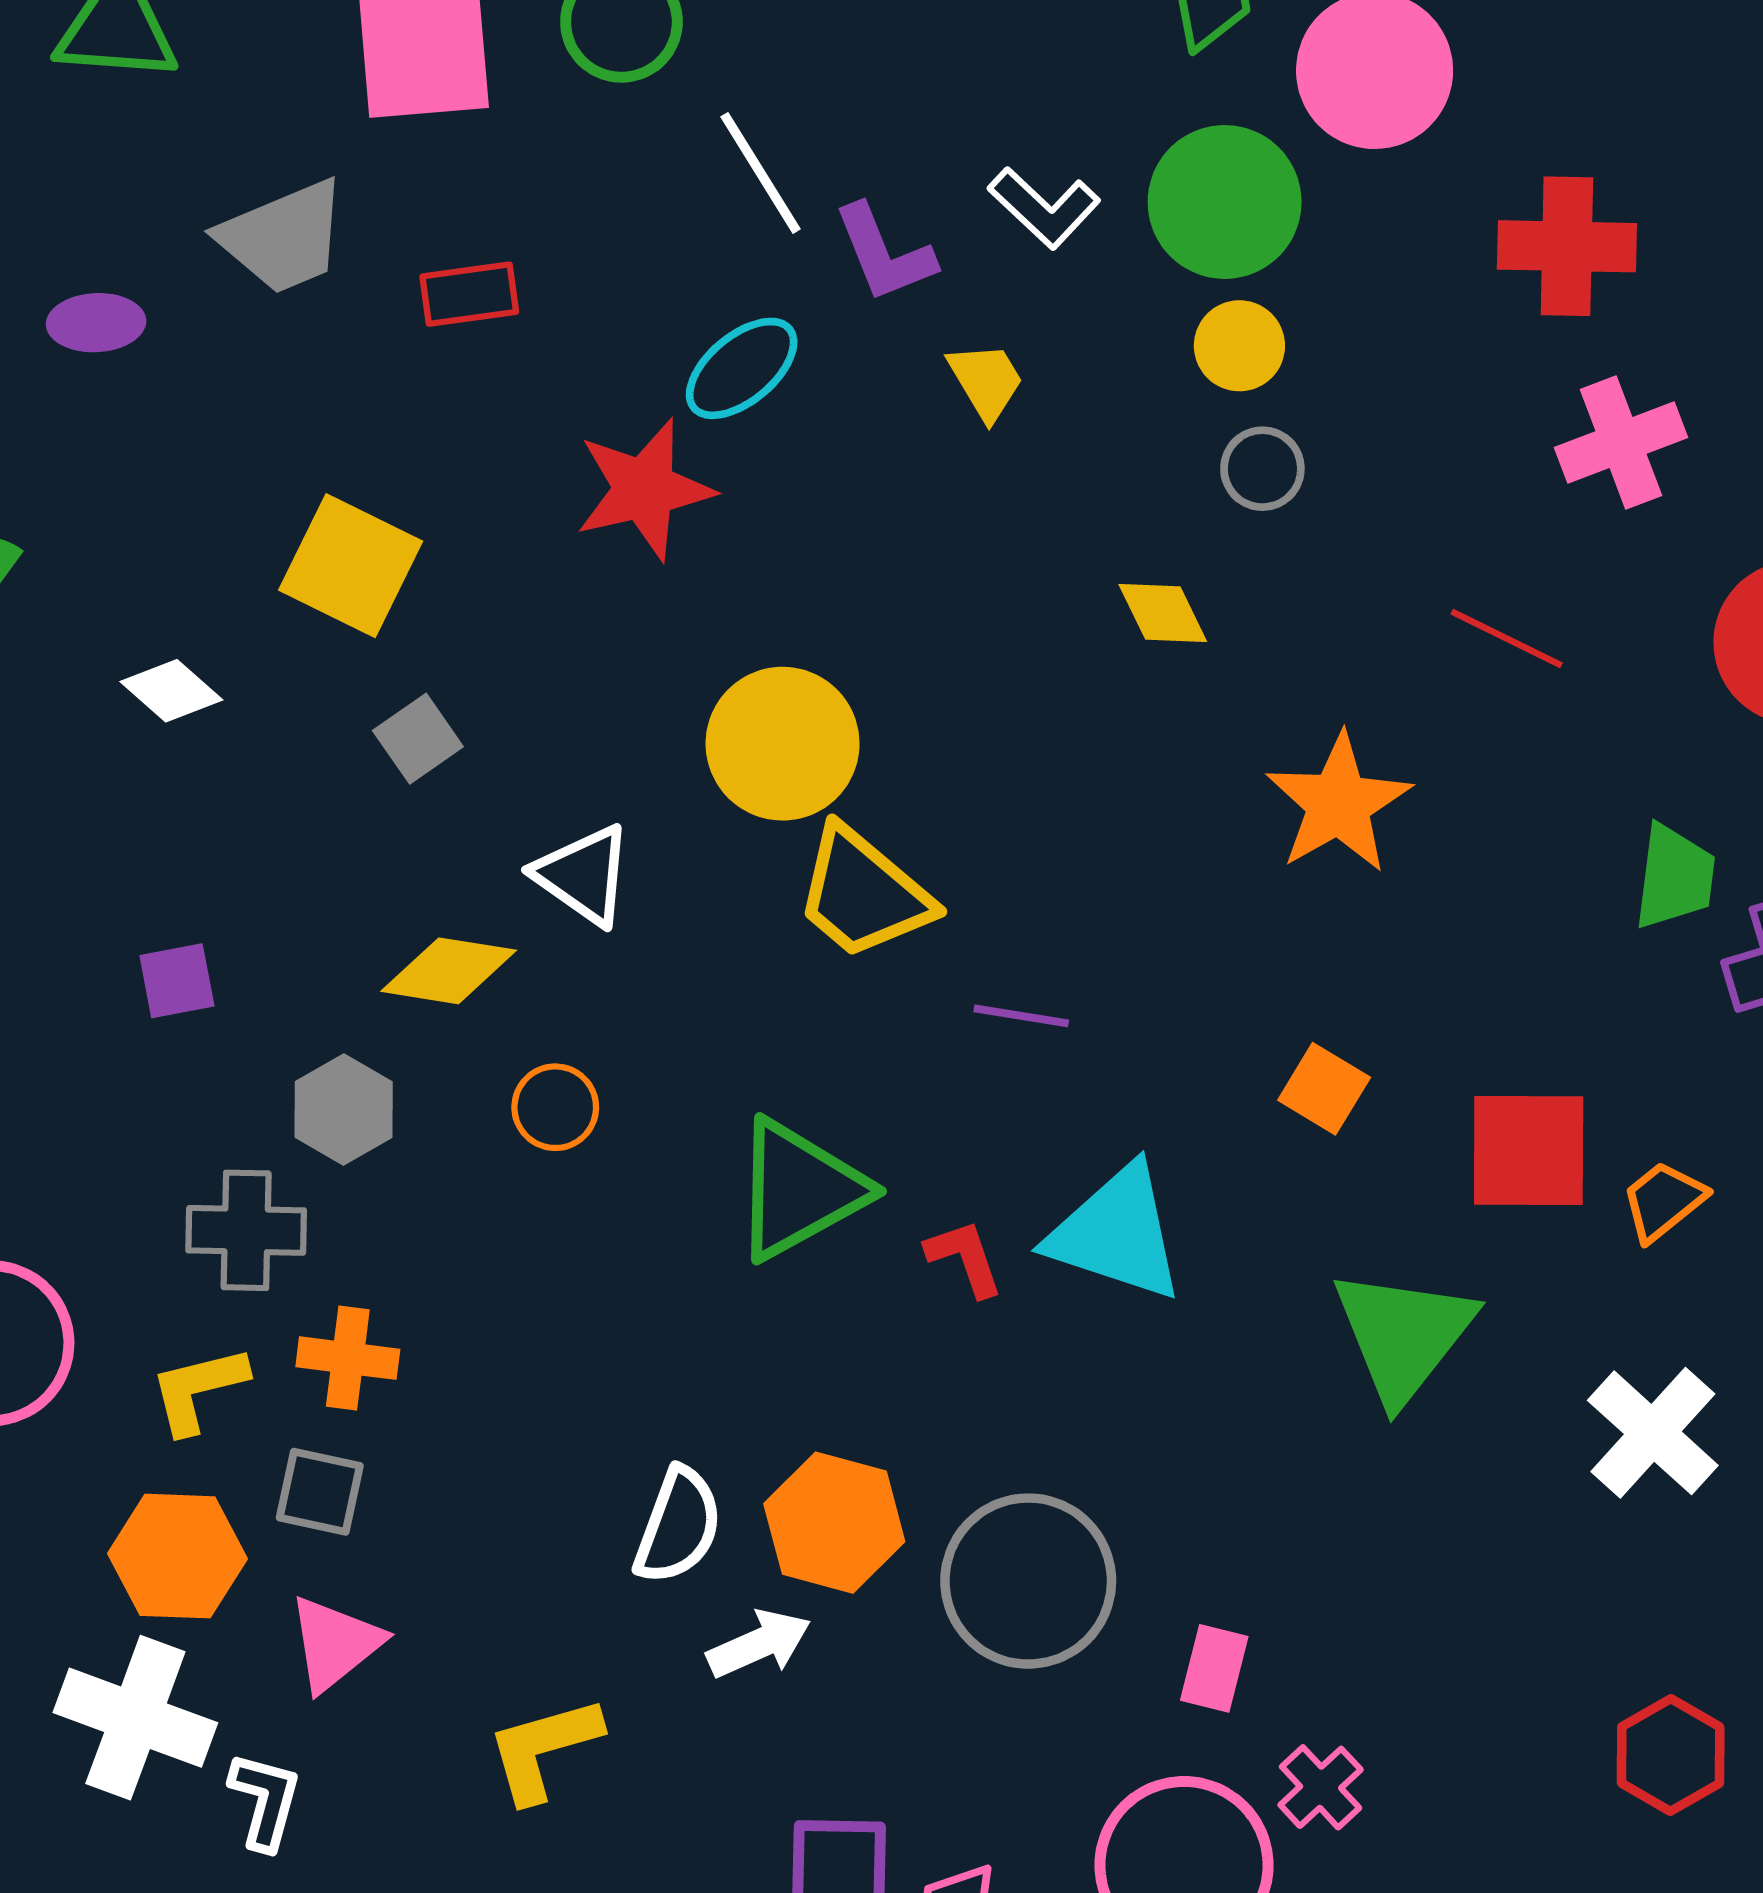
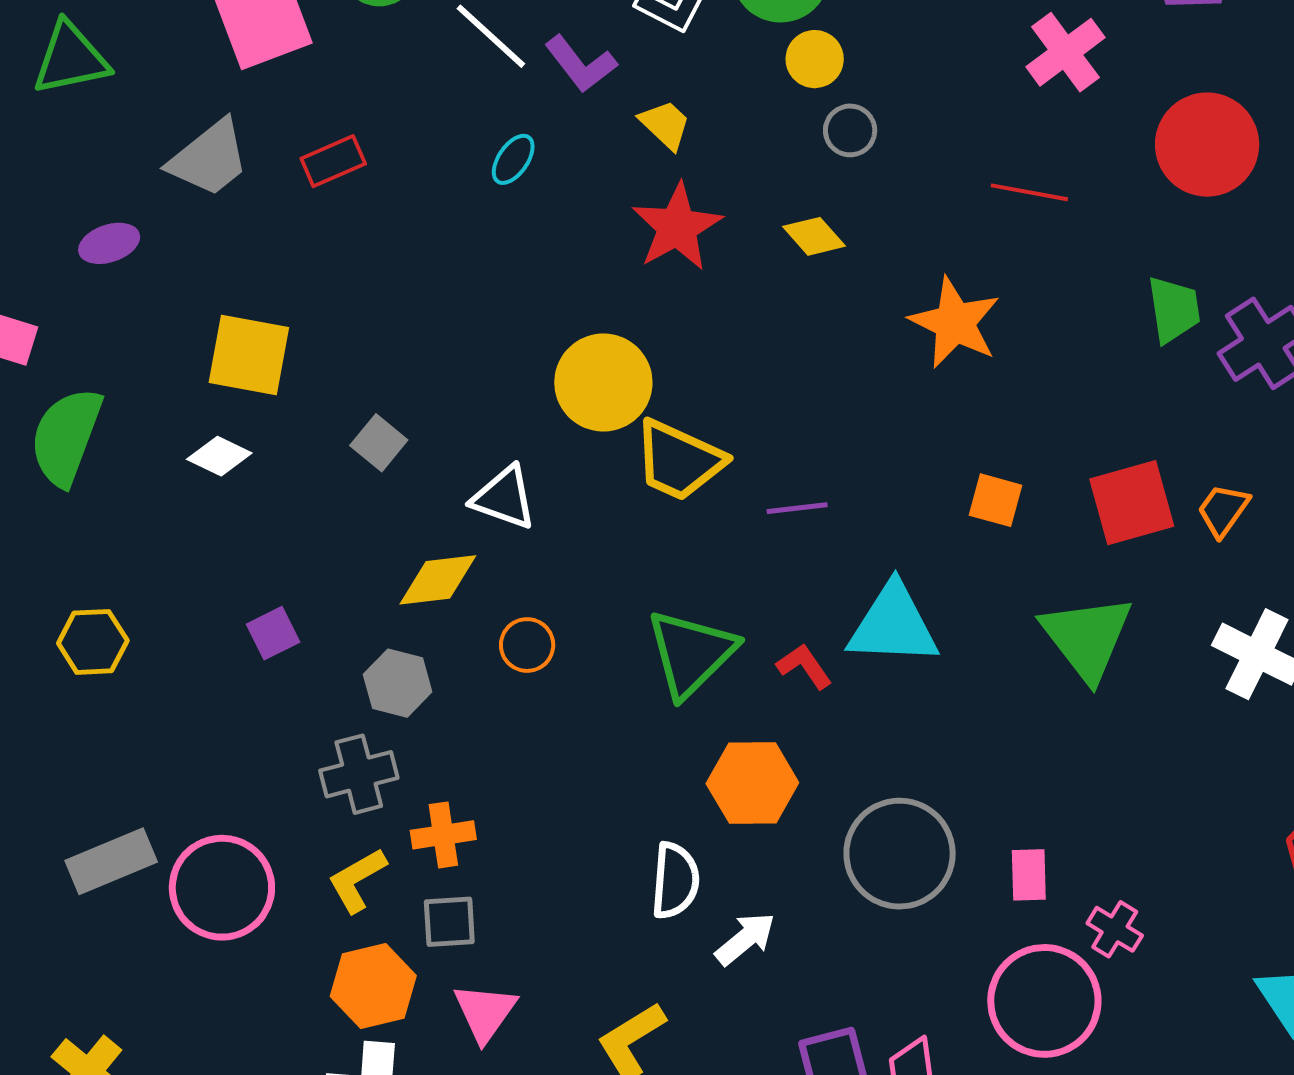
cyan ellipse: (742, 368) -> (513, 159), size x0.7
red star: (644, 489) -> (677, 227), moved
yellow square: (351, 566) -> (249, 355), moved
orange hexagon: (834, 1523) -> (752, 783), moved

